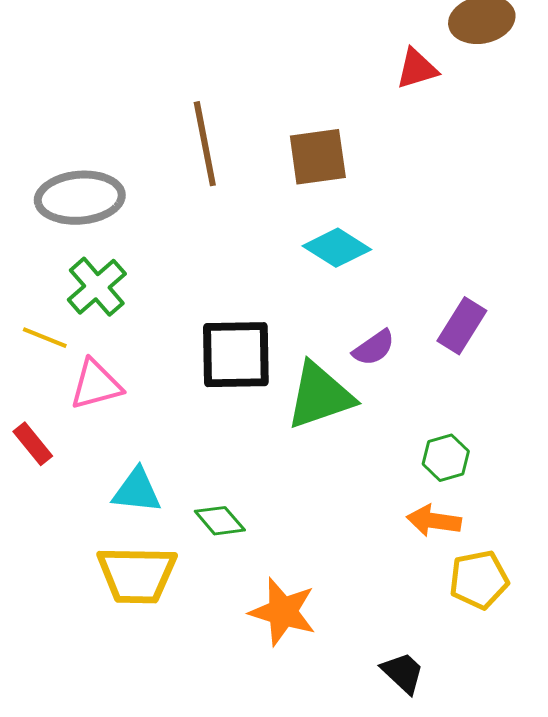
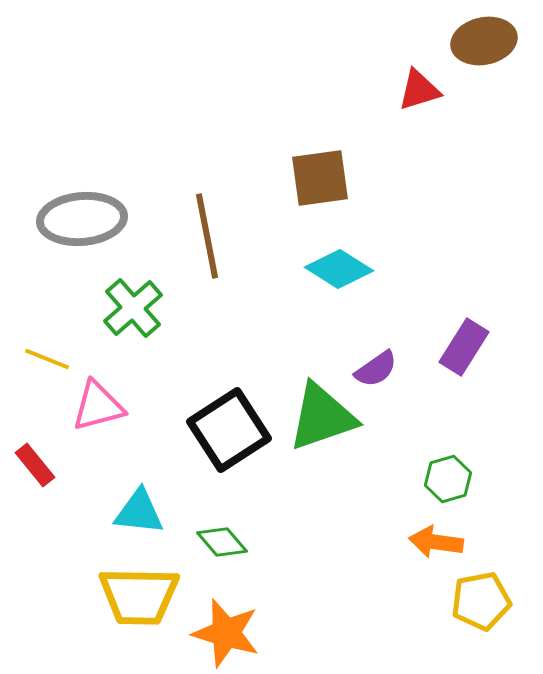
brown line: (205, 144) -> (207, 236), moved
green cross: (97, 287) -> (133, 308), moved
black square: (236, 355) -> (229, 430), moved, turned -32
orange star: (283, 612) -> (226, 633), moved

